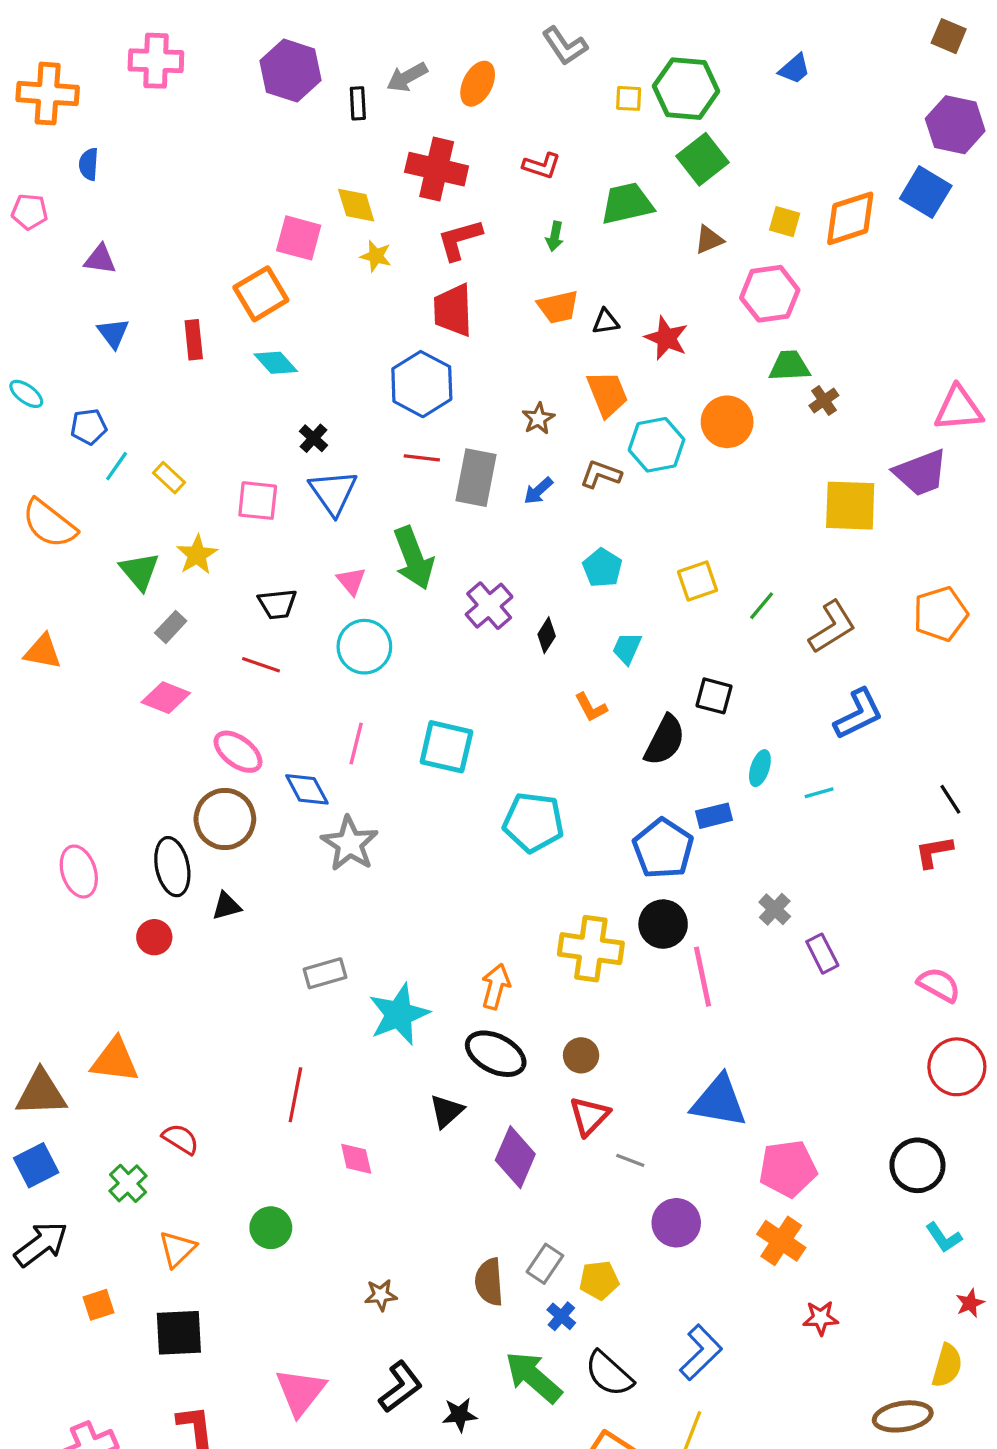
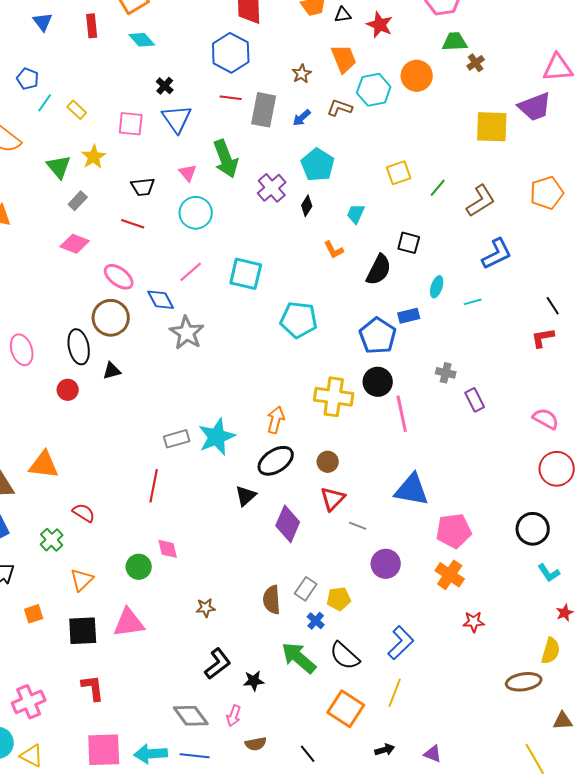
blue pentagon: (89, 427) -> (28, 79), turned 30
cyan pentagon: (602, 568) -> (318, 165), moved, size x1.4
pink line: (356, 744) -> (191, 272), turned 35
gray cross: (775, 909) -> (446, 373), turned -30
gray rectangle: (325, 973) -> (177, 439), moved
black ellipse: (496, 1054) -> (276, 461), turned -60
pink diamond: (356, 1159) -> (168, 549), moved
pink triangle: (300, 1392) -> (129, 623), moved, turned 44

